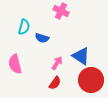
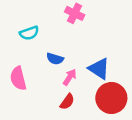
cyan semicircle: (24, 27) -> (29, 33), turned 56
blue semicircle: (42, 38) -> (55, 59), moved

